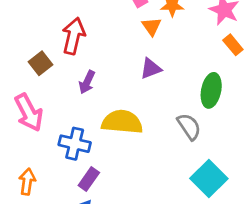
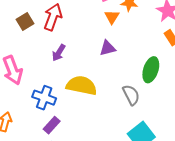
brown square: (40, 63) -> (25, 21), moved

